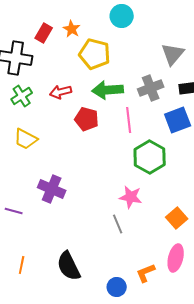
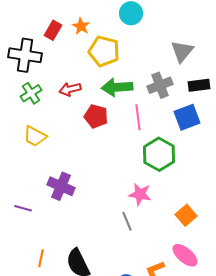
pink ellipse: (176, 258) -> (185, 255), turned -64
orange line: (22, 265) -> (41, 258), moved

